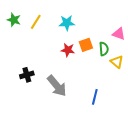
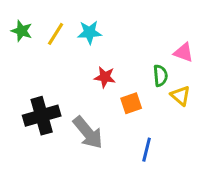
cyan star: (67, 23) -> (89, 32), moved
orange square: (86, 45) -> (131, 103), moved
black cross: (27, 75) -> (42, 116), size x1.6

